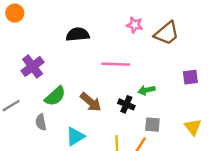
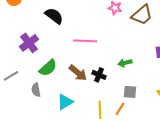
black semicircle: (78, 34) -> (54, 16), moved, turned 42
pink line: (116, 64) -> (85, 41), moved
black cross: (126, 104) -> (99, 75), moved

